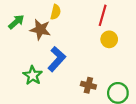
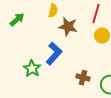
brown star: (40, 30) -> (68, 27), moved

